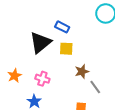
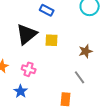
blue rectangle: (62, 27) -> (47, 10), moved
brown star: (82, 71) -> (86, 51), moved

